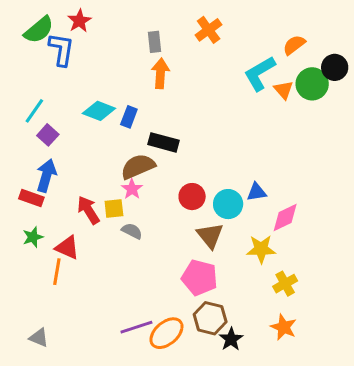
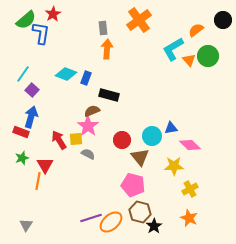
orange cross: (209, 30) -> (139, 20), size x1.4
black circle: (335, 67) -> (223, 20), moved
brown semicircle: (138, 166) -> (92, 111), size x0.7
pink star: (132, 189) -> (88, 126), size x1.5
red circle: (192, 197) -> (122, 140), moved
pink diamond: (285, 218) -> (190, 145), turned 70
red triangle: (67, 248) -> (45, 165), turned 36
gray triangle: (39, 338) -> (26, 225), turned 40

